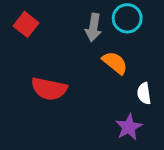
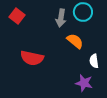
purple star: (129, 127) -> (84, 83), turned -30

